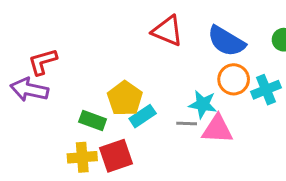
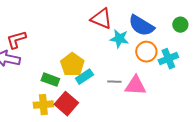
cyan star: (203, 104) -> (119, 39), moved
red square: (116, 156) -> (66, 104), turned -30

